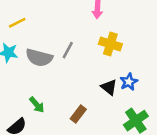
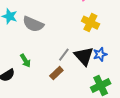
gray line: (68, 50) -> (64, 55), moved
black triangle: (109, 87) -> (84, 56), size x1.5

